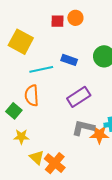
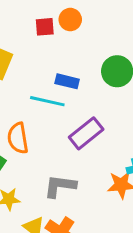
cyan line: (41, 69) -> (47, 101), moved, turned 30
gray L-shape: (83, 128) -> (60, 186), moved

